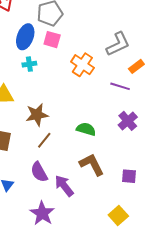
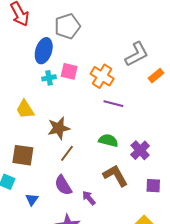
pink square: (52, 40) -> (69, 71), moved
purple line: (120, 86) -> (113, 104), moved
purple cross: (128, 121) -> (140, 150), moved
purple arrow: (64, 186) -> (89, 198), size x0.7

